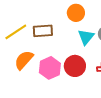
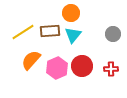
orange circle: (76, 13) -> (71, 13), moved
cyan triangle: (86, 37) -> (73, 35), moved

